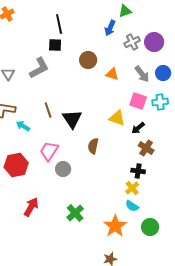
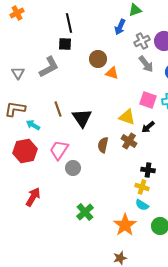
orange triangle: (112, 74) -> (112, 73), moved
gray arrow: (142, 74) -> (146, 64), moved
brown cross: (146, 148) -> (129, 141), moved
red hexagon: (16, 165) -> (25, 151), moved
yellow cross: (132, 188) -> (142, 187), turned -32
red arrow: (31, 207) -> (33, 197), moved

